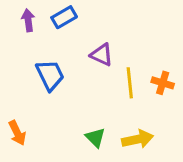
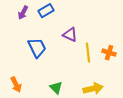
purple arrow: (28, 20) -> (23, 13), turned -144
green triangle: (95, 138) -> (56, 88), moved

